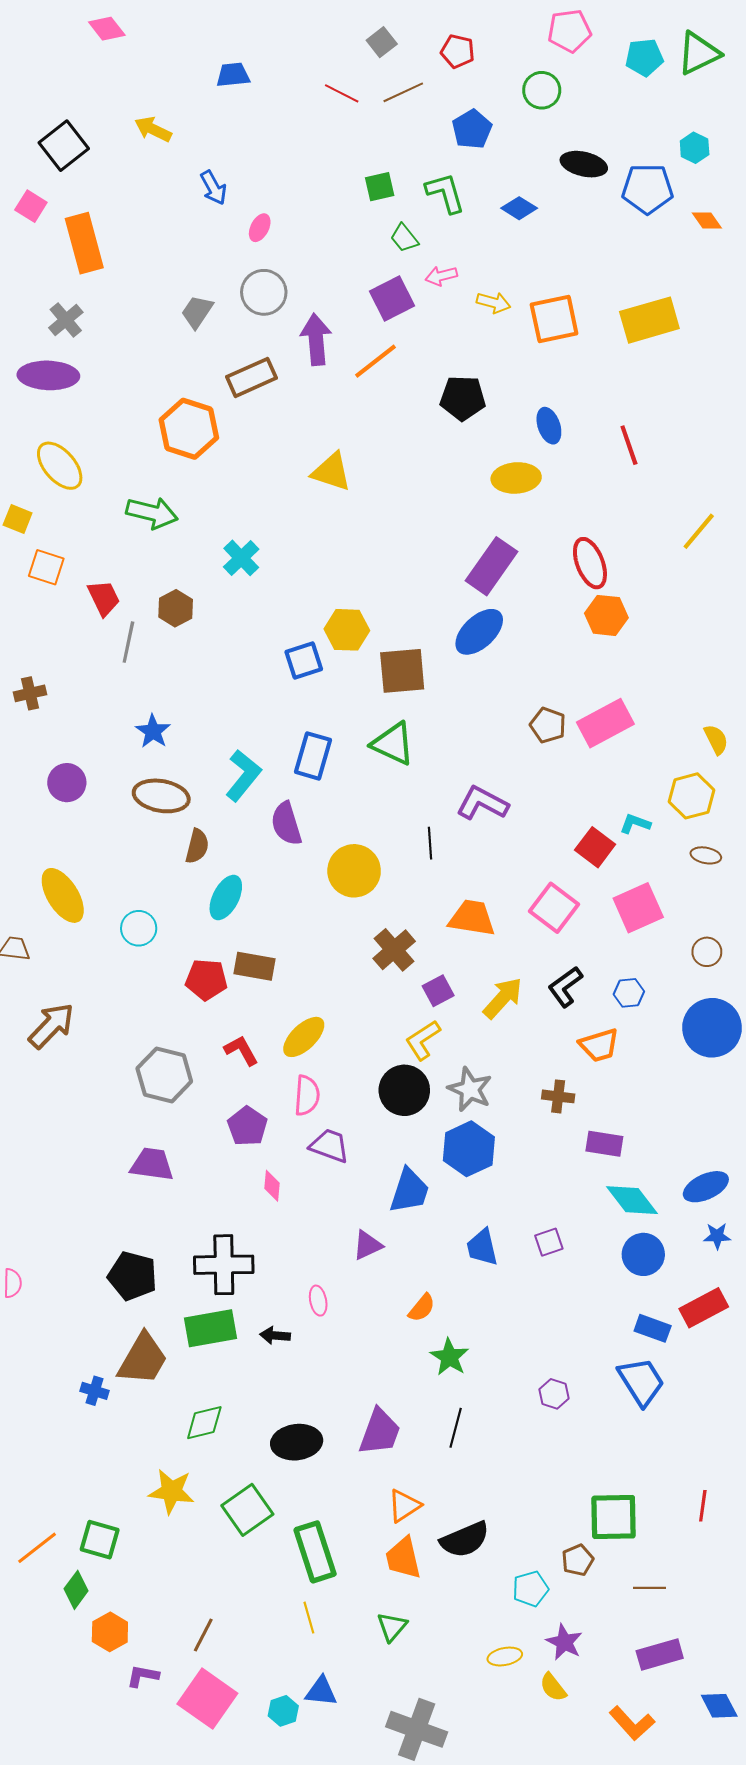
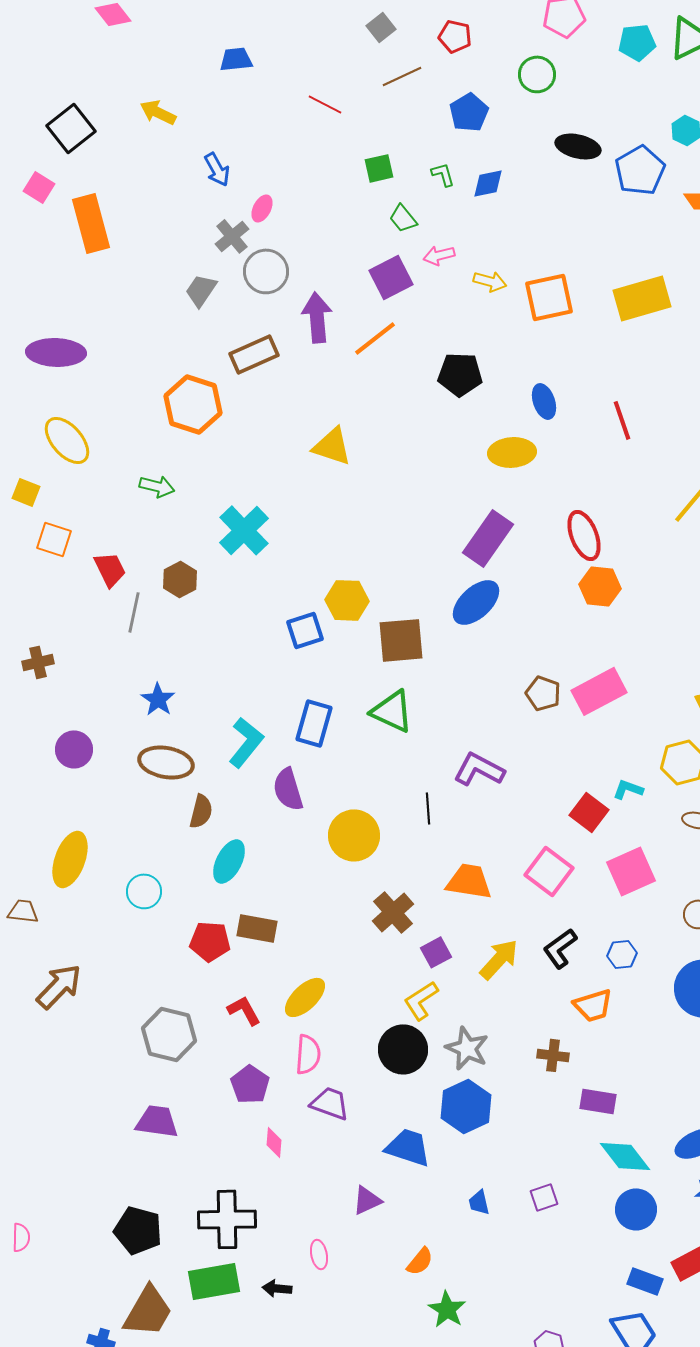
red line: (342, 93) -> (325, 104), moved
blue pentagon: (647, 189) -> (640, 170), turned -30
green L-shape: (445, 193) -> (443, 174), size x0.6
blue diamond: (519, 208) -> (488, 183), moved, turned -44
gray cross: (66, 320) -> (232, 236), moved
green arrow: (152, 513) -> (157, 486), size x0.7
cyan cross: (241, 558) -> (244, 530), size x1.4
yellow ellipse: (63, 895) -> (70, 859), turned 52
blue trapezoid: (409, 1191) -> (408, 1147), turned -90
blue trapezoid: (482, 1247) -> (479, 1202), size x0.7

